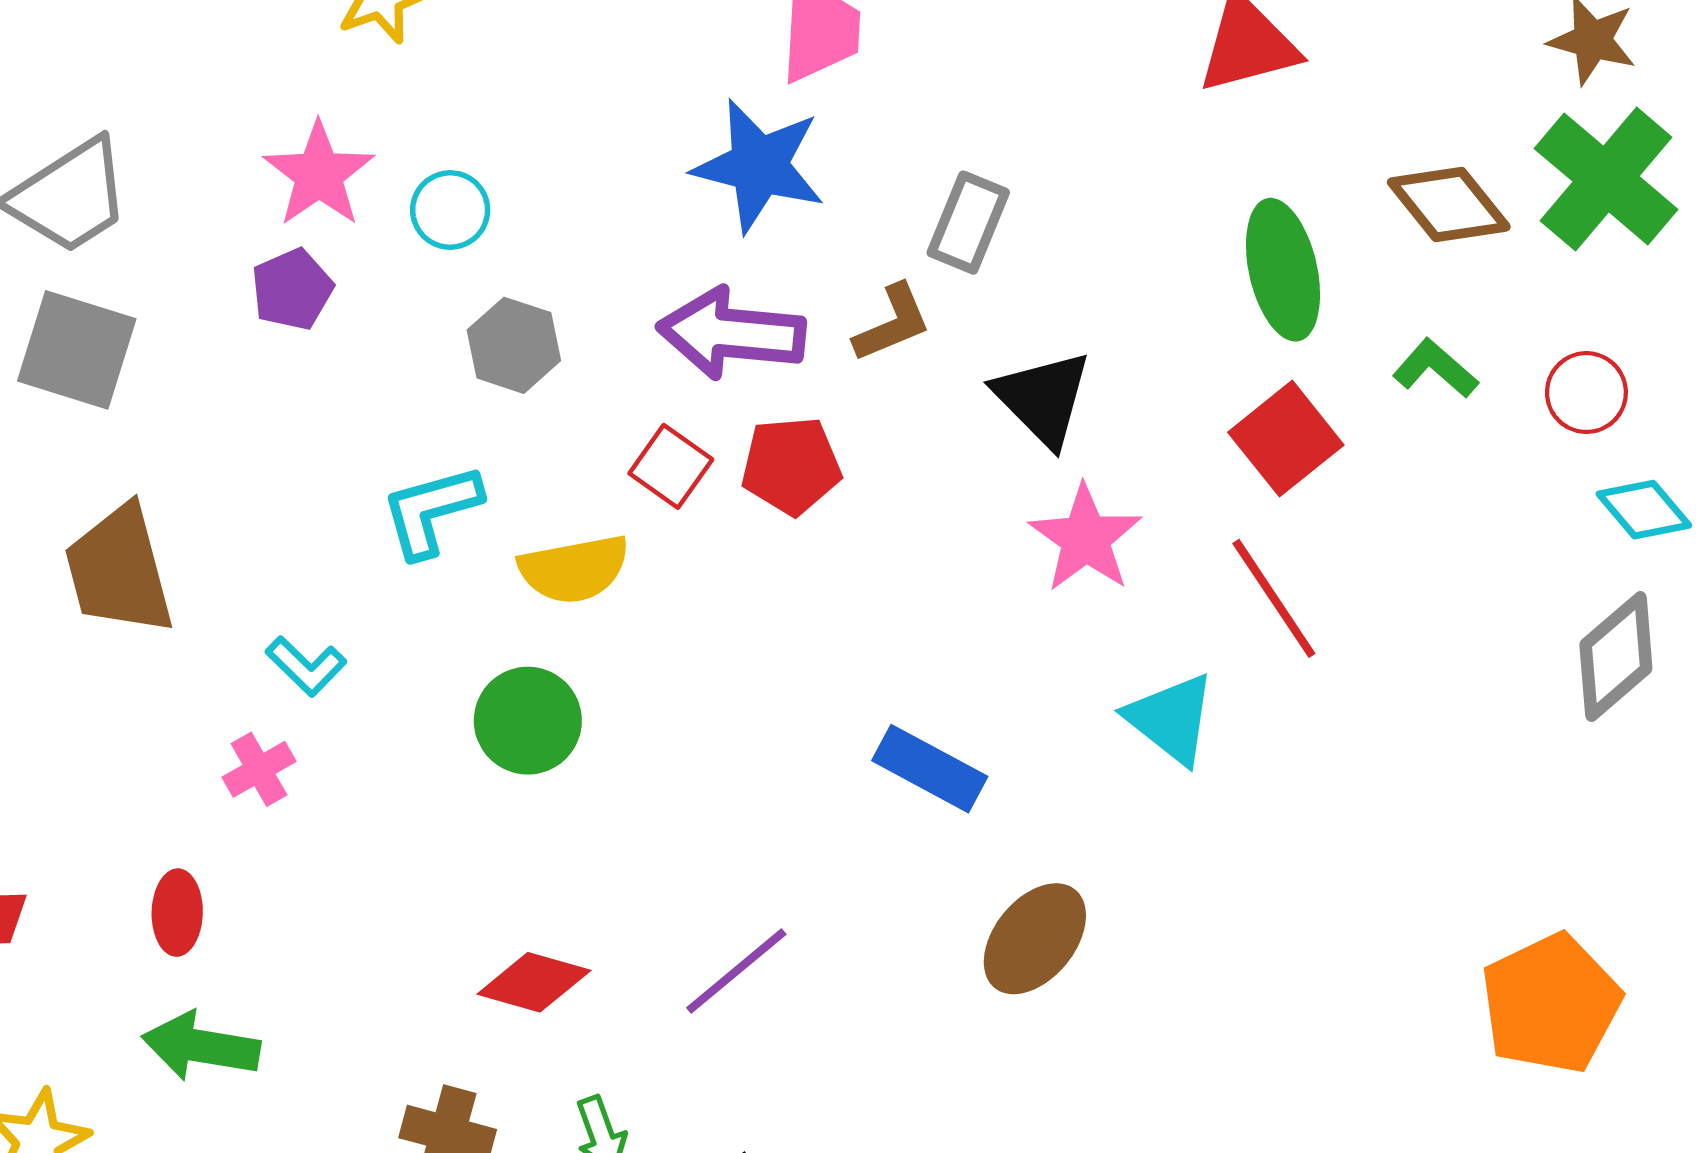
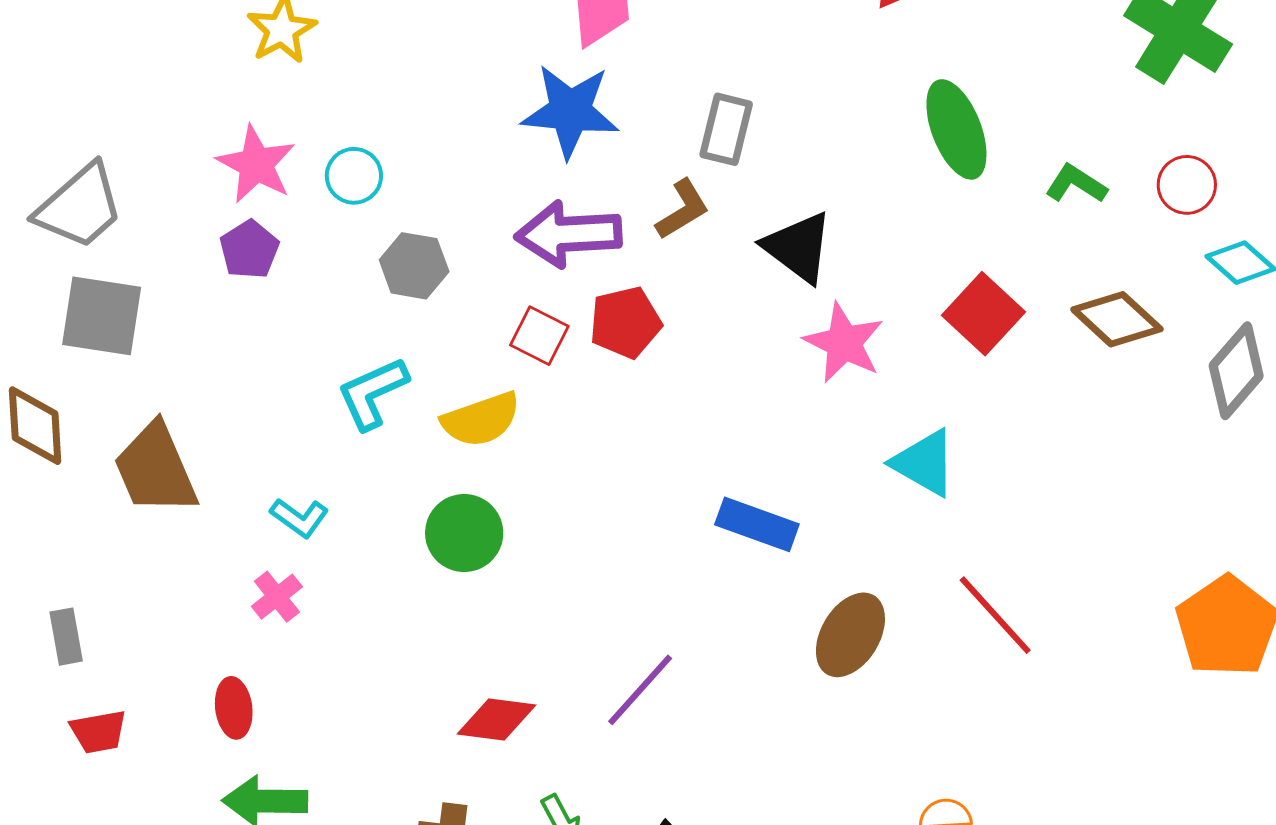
brown diamond: (1449, 204) -> (1117, 319), moved
red square: (1286, 439) -> (984, 314), moved
red line: (1274, 598) -> (995, 615), moved

